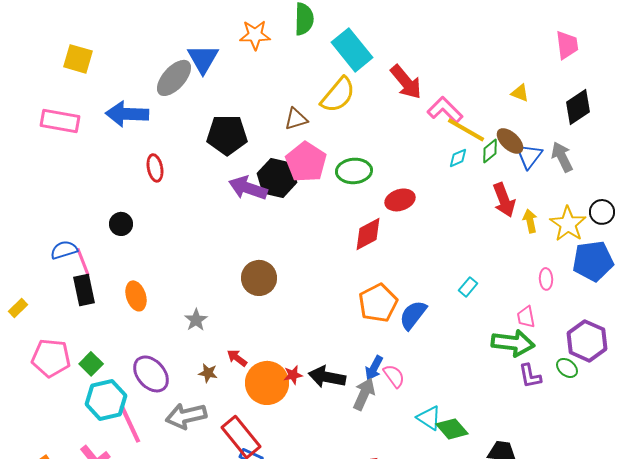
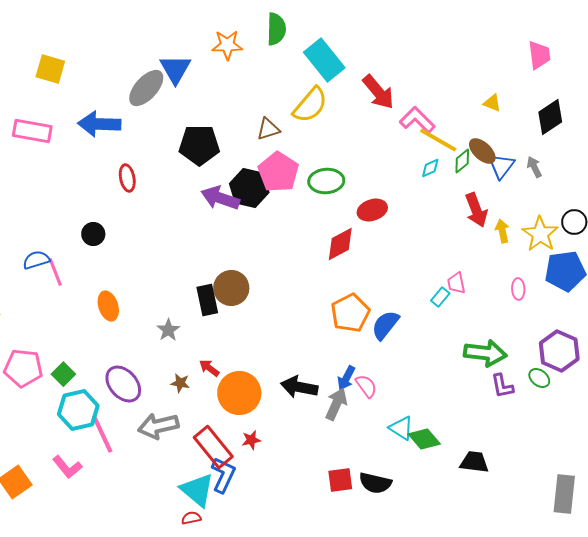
gray arrow: (562, 157) -> (534, 167), size x0.7
black rectangle: (84, 290) -> (207, 300), moved
pink trapezoid: (526, 317) -> (456, 283), moved
red star: (293, 375) -> (251, 440), moved

